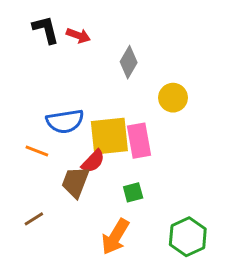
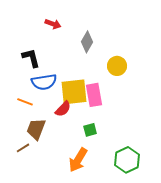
black L-shape: (46, 30) -> (31, 58), moved
brown trapezoid: (75, 182) -> (36, 129), moved

